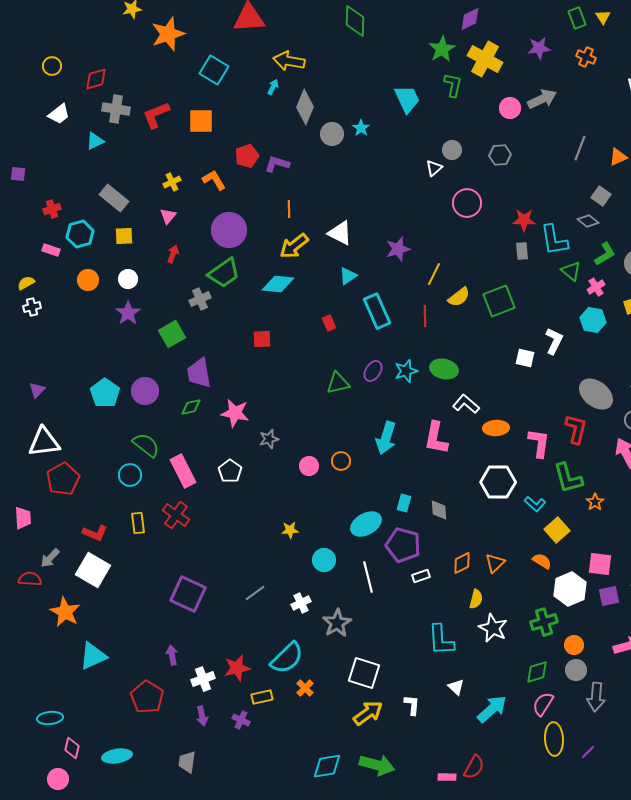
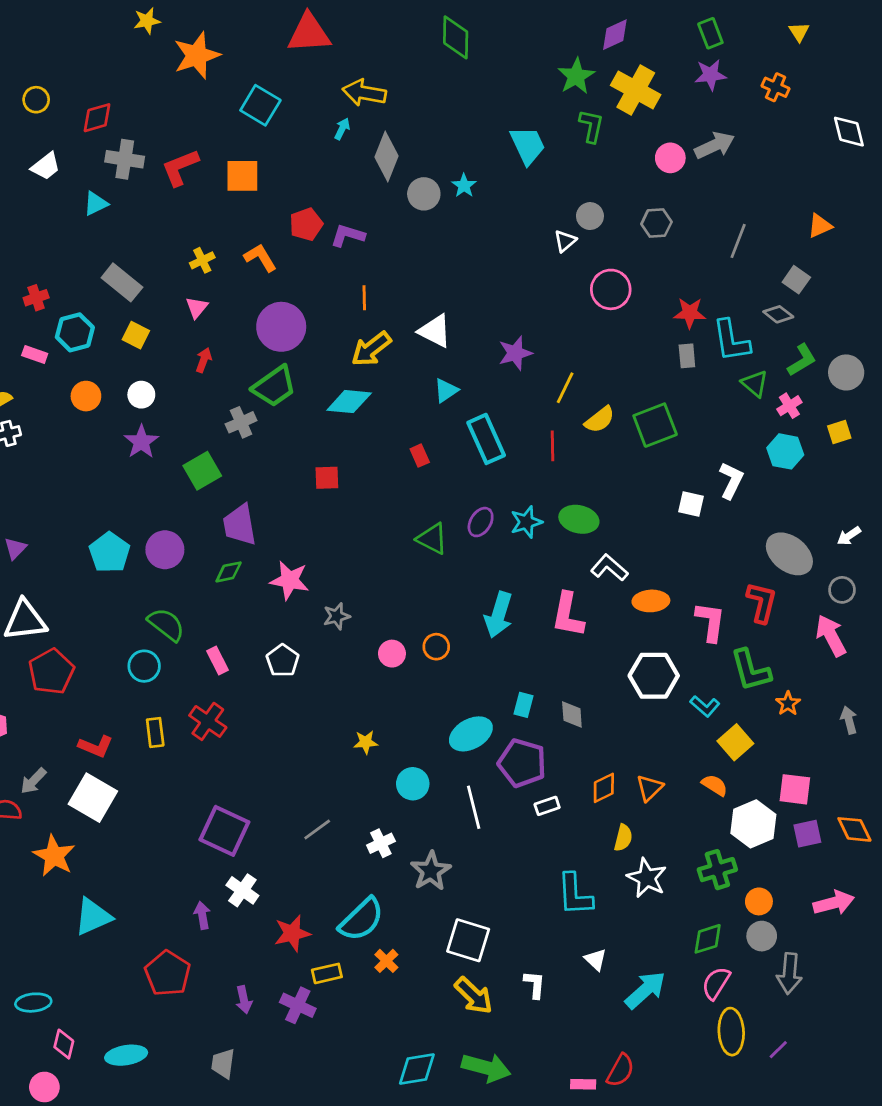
green rectangle: (577, 18) -> (710, 33), moved
gray line: (580, 148) -> (738, 241), moved
yellow square: (124, 236) -> (136, 335), turned 30
green triangle: (338, 383) -> (432, 539), turned 40
pink rectangle: (183, 471) -> (217, 661), size x0.6
white cross: (203, 679) -> (242, 890), moved, turned -35
yellow arrow: (368, 713) -> (474, 996), turned 80
purple cross: (241, 720) -> (298, 1005), size x1.4

